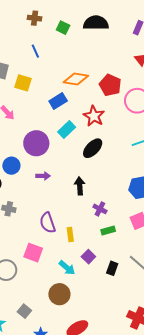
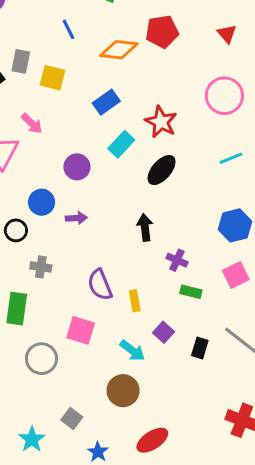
orange diamond: (76, 79) -> (119, 50), moved
red pentagon: (110, 85) -> (162, 32), moved, turned -30
purple circle: (36, 143) -> (77, 167), size x0.7
purple arrow: (43, 176) -> (76, 218), moved
green rectangle: (108, 230) -> (191, 292), turned 32

